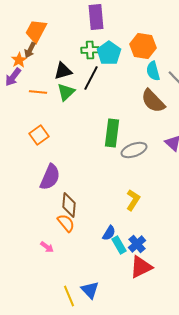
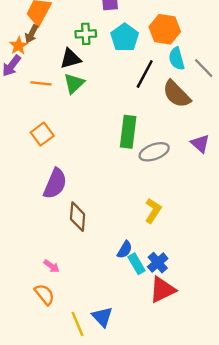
green cross: (90, 50) -> (86, 34), moved
black line: (91, 78) -> (145, 74), moved
orange semicircle: (66, 223) -> (45, 294), moved

